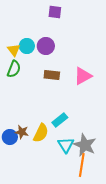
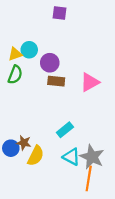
purple circle: (46, 46) -> (50, 63), moved
yellow triangle: (14, 50) -> (15, 54), turned 48
yellow semicircle: (41, 133) -> (36, 156), moved
cyan triangle: (66, 145) -> (71, 157), turned -30

